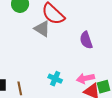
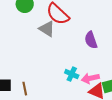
cyan cross: (55, 79) -> (72, 74), moved

